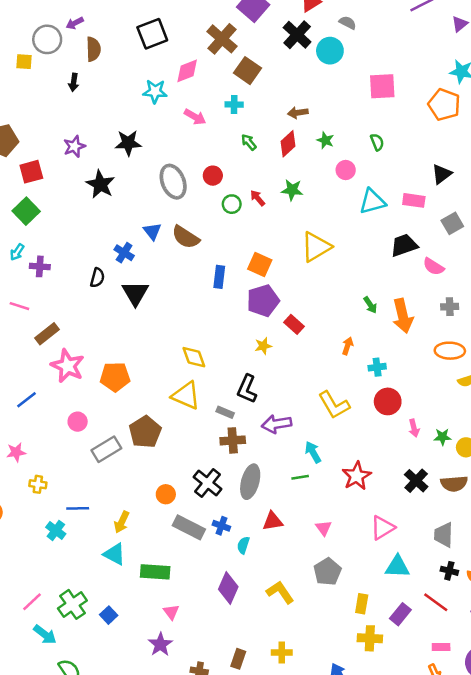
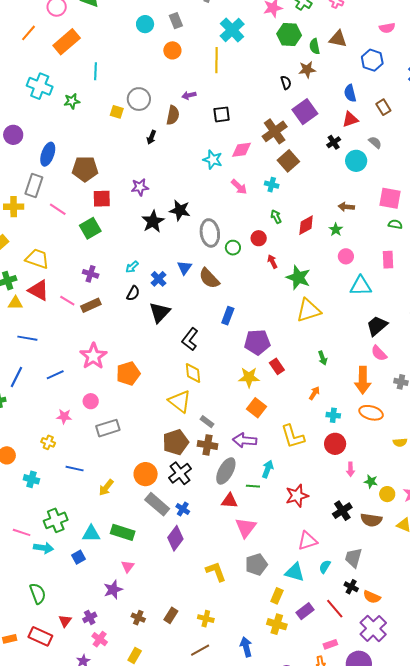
purple arrow: (75, 23) -> (189, 95), moved
black square: (152, 34) -> (222, 114), size x0.7
black cross: (297, 35) -> (334, 142), size x0.6
brown arrow: (298, 113) -> (346, 207), moved
green semicircle: (377, 142) -> (395, 224), moved, turned -72
black star: (128, 143) -> (180, 210), moved
red circle: (213, 176) -> (259, 238), moved
green star: (292, 190) -> (298, 278), moved, size x1.4
pink rectangle: (414, 200) -> (388, 260), moved, turned 66
green circle: (232, 204) -> (233, 248), moved
black trapezoid: (404, 245) -> (377, 326), turned -35
cyan arrow: (17, 252) -> (132, 267), moved
orange square: (260, 264) -> (257, 408), moved
pink semicircle: (434, 267) -> (379, 353), moved
green arrow: (370, 305) -> (323, 358), moved
brown rectangle: (47, 334) -> (91, 305), moved
yellow star: (263, 346) -> (249, 377), size x1.5
orange ellipse: (450, 351) -> (371, 413), moved
orange pentagon: (115, 377) -> (128, 373), turned -30
black L-shape: (247, 389) -> (190, 339), moved
brown pentagon: (145, 432) -> (176, 442), moved
pink star: (16, 452) -> (64, 416), moved
cyan arrow: (313, 452) -> (268, 469), turned 36
gray ellipse: (250, 482) -> (226, 471), moved
orange circle: (166, 494) -> (146, 474), size x1.5
red triangle: (273, 521) -> (229, 501), moved
pink triangle: (324, 528) -> (246, 528), moved, size x1.6
cyan cross: (56, 530) -> (31, 479), moved, turned -35
cyan semicircle: (243, 545) -> (325, 567), moved
cyan triangle: (115, 554) -> (91, 534), moved, turned -42
cyan triangle: (397, 567) -> (295, 572), moved
purple diamond: (228, 588) -> (175, 538), moved
pink line: (32, 602) -> (22, 532), turned 48
green cross: (72, 604) -> (56, 520), moved
cyan arrow: (45, 635) -> (43, 548), moved, turned -42
pink rectangle: (441, 647) -> (330, 644), turned -32

